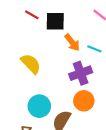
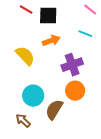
orange arrow: (72, 42) -> (51, 41), moved, turned -72
cyan line: (94, 49) -> (85, 34), moved

